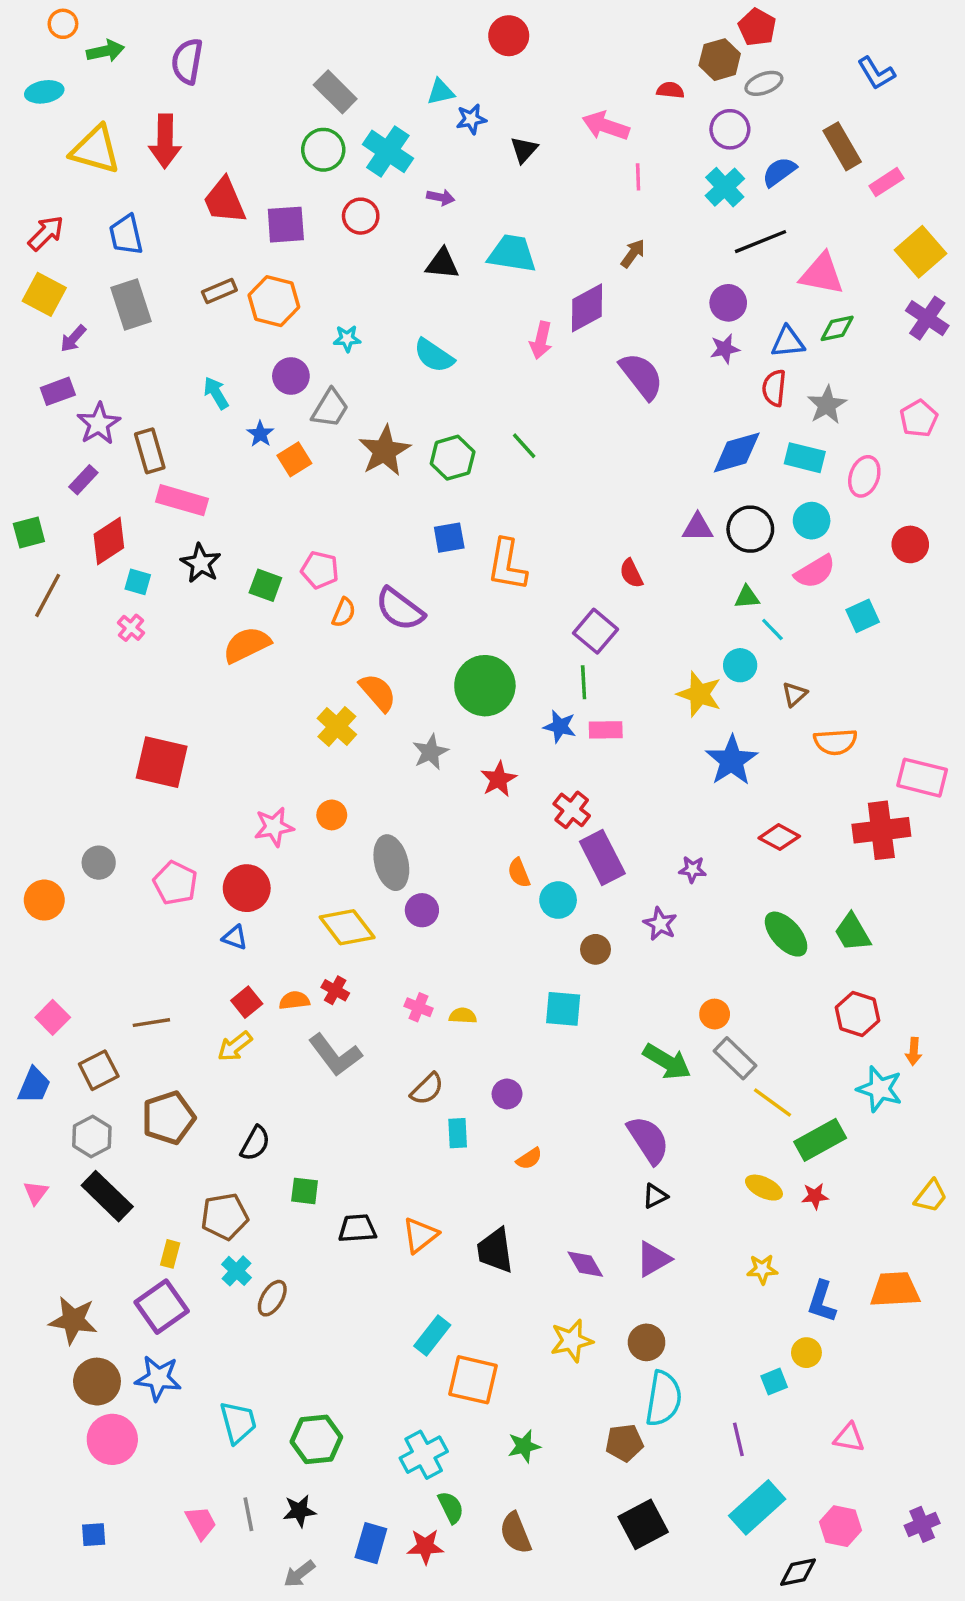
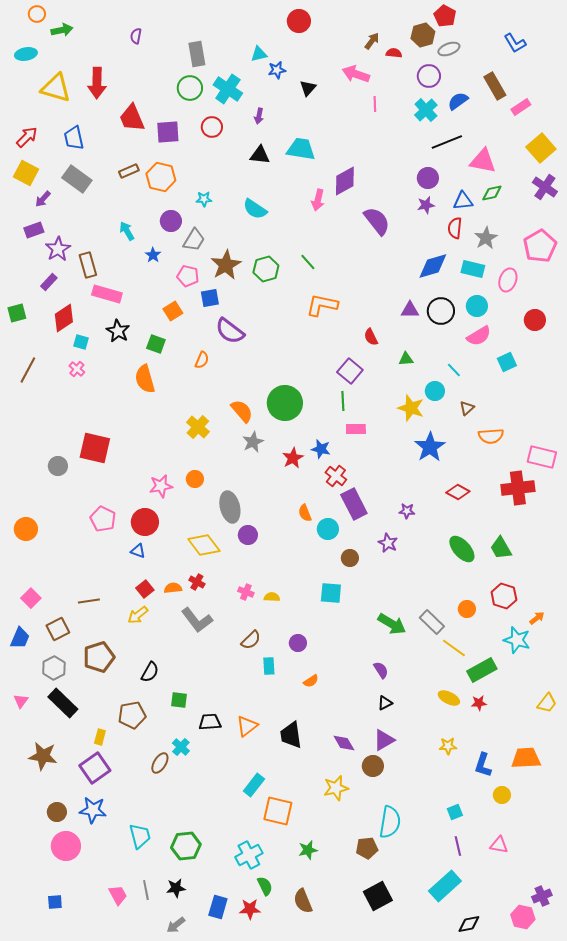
purple semicircle: (187, 61) -> (136, 36), moved, size x0.6
gray rectangle: (335, 92) -> (197, 54), turned 35
purple arrow: (441, 197) -> (259, 116), turned 91
brown arrow: (633, 253) -> (372, 41), moved
gray rectangle: (131, 305) -> (77, 179), turned -36
pink pentagon: (919, 419) -> (540, 246), size x1.5
orange square: (294, 459) -> (173, 311), moved
blue square: (449, 538) -> (210, 298), moved
orange L-shape: (507, 565) -> (322, 305), moved, turned 92
pink pentagon: (320, 570) -> (188, 276), moved
brown line: (48, 595) -> (28, 370), moved
green triangle: (747, 597) -> (406, 359), moved
purple semicircle: (400, 609) -> (230, 331), moved
orange semicircle: (247, 645) -> (145, 379), turned -80
orange semicircle: (378, 692) -> (242, 411), moved
blue star: (560, 726) -> (321, 449), moved
gray circle: (99, 863) -> (58, 466), moved
orange circle: (715, 1014) -> (467, 609), moved
orange arrow: (914, 1051) -> (537, 618), turned -133
purple semicircle: (648, 1140) -> (381, 670), size x0.6
cyan cross: (236, 1271) -> (181, 747), moved
brown star: (73, 1320) -> (43, 756), moved
brown circle: (647, 1342) -> (373, 766), moved
yellow circle: (806, 1353) -> (502, 795), moved
brown circle: (97, 1382) -> (57, 812), size x0.7
purple line: (738, 1439) -> (458, 846), moved
pink hexagon: (840, 1526) -> (523, 917), moved

